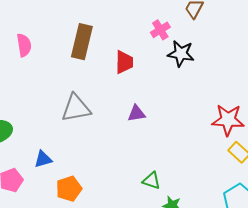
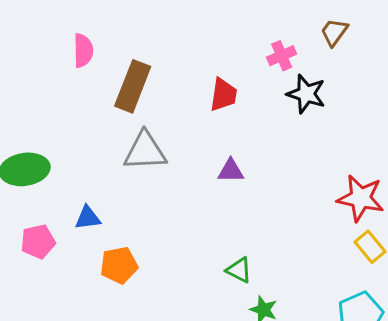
brown rectangle: (82, 42) -> (133, 86), moved

